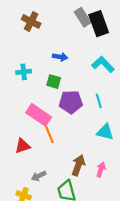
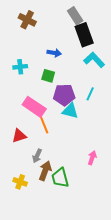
black rectangle: (99, 24) -> (84, 35), moved
cyan line: (99, 101) -> (90, 94), turned 40
cyan triangle: (105, 132) -> (70, 111), moved
brown arrow: (78, 165) -> (45, 171), moved
gray arrow: (39, 176) -> (37, 156), moved, turned -40

